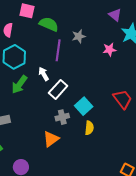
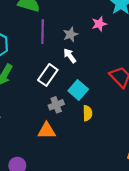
gray star: (79, 36) -> (70, 34), moved
white arrow: (44, 74) -> (70, 56), moved
orange triangle: (51, 139) -> (47, 131), turned 42

